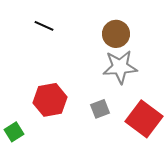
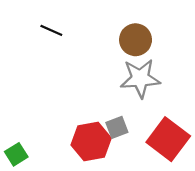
red hexagon: (50, 100) -> (91, 141), moved

